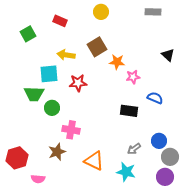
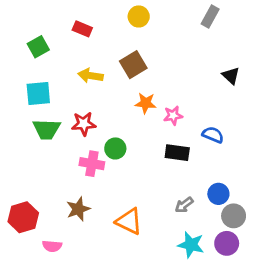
gray rectangle: (153, 12) -> (210, 16), turned -63
orange star: (117, 62) -> (146, 103), moved
cyan square: (49, 74) -> (38, 93), moved
pink star: (133, 77) -> (173, 115), moved
red star: (78, 83) -> (84, 124), moved
green circle: (52, 108) -> (115, 148), moved
pink cross: (71, 130) -> (92, 164), moved
cyan star: (126, 172) -> (191, 245), moved

